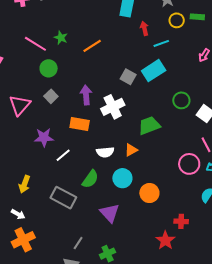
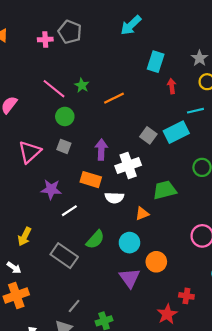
cyan line: (161, 43) -> (195, 111), moved
gray square: (51, 96) -> (64, 146), turned -32
white semicircle: (105, 152) -> (114, 198), moved
purple triangle: (110, 213) -> (130, 278), moved

